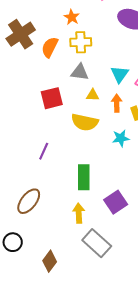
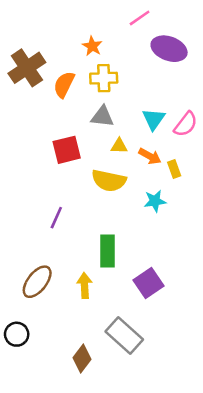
orange arrow: (117, 103) -> (150, 156), turned 120
yellow arrow: (79, 213) -> (85, 286), moved
brown diamond: (50, 261) -> (82, 359), moved

